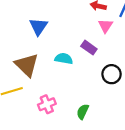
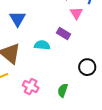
black circle: (112, 74) -> (87, 67), moved
pink cross: (47, 104) -> (31, 86), turned -35

